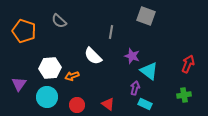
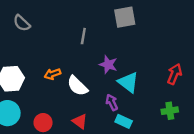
gray square: (146, 16) -> (125, 17), turned -30
white semicircle: (93, 56) -> (77, 86), moved
orange arrow: (72, 76) -> (53, 74), moved
purple arrow: (135, 88) -> (112, 102), turned -40

